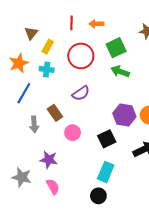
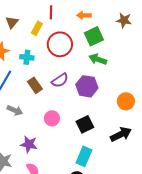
orange arrow: (96, 24) -> (84, 15), moved
yellow rectangle: (48, 47) -> (37, 28), moved
brown rectangle: (55, 113) -> (35, 85), moved
purple hexagon: (124, 115) -> (87, 86), moved
gray arrow: (34, 124) -> (15, 110), turned -63

